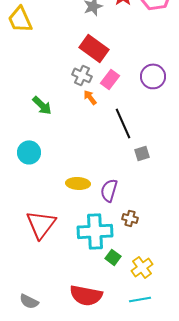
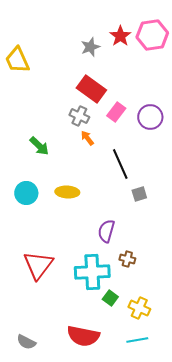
pink rectangle: (110, 79) -> (116, 112), moved
yellow ellipse: (78, 183) -> (67, 192), moved
yellow cross: (142, 267) -> (139, 308), turned -30

